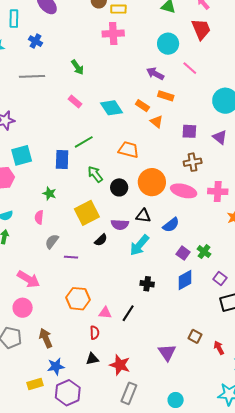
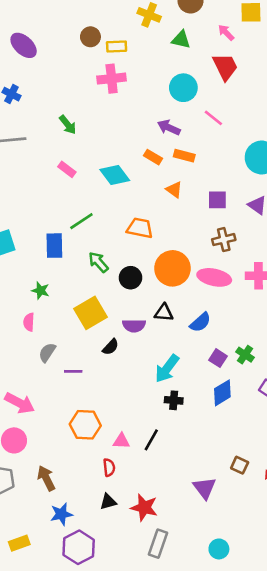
orange rectangle: (142, 106) -> (153, 157), moved
cyan arrow: (139, 245) -> (167, 369), moved
yellow rectangle: (35, 384) -> (19, 543), moved

